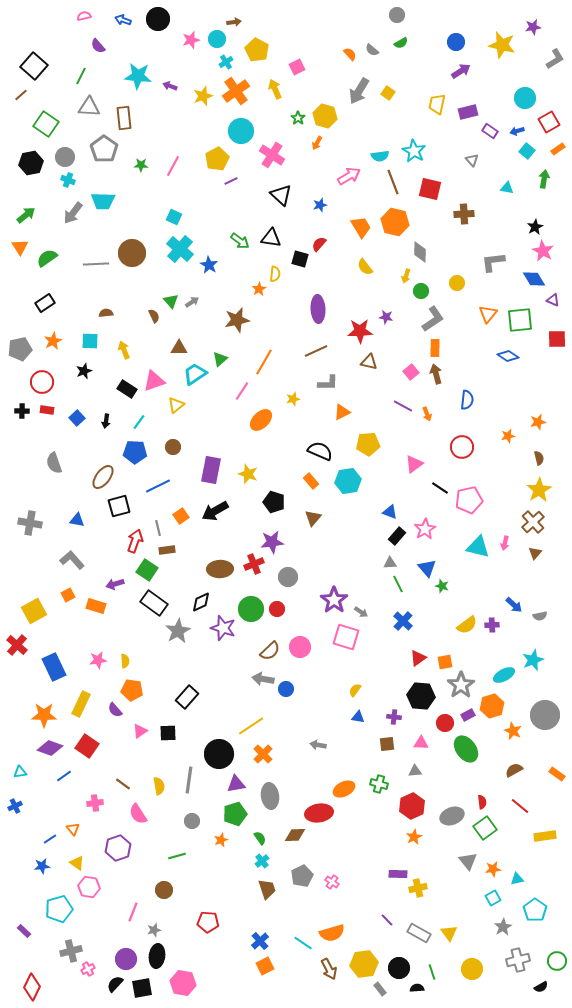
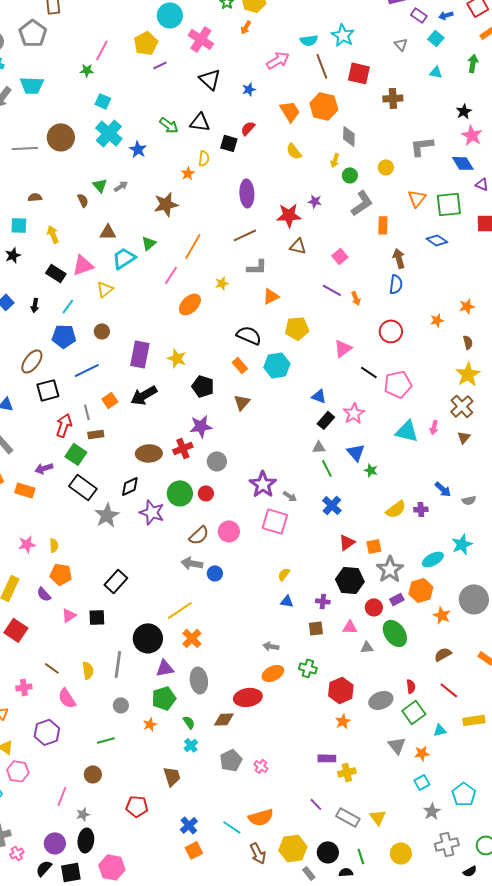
cyan square: (527, 151) -> (436, 38), moved
green star: (141, 165) -> (87, 70), moved
orange rectangle: (435, 348) -> (383, 225), moved
brown arrow: (436, 374) -> (399, 258), moved
gray arrow: (318, 745) -> (271, 646), moved
gray triangle: (415, 771) -> (367, 647), moved
cyan triangle: (517, 879) -> (440, 730), moved
brown trapezoid: (267, 889) -> (172, 776), moved

